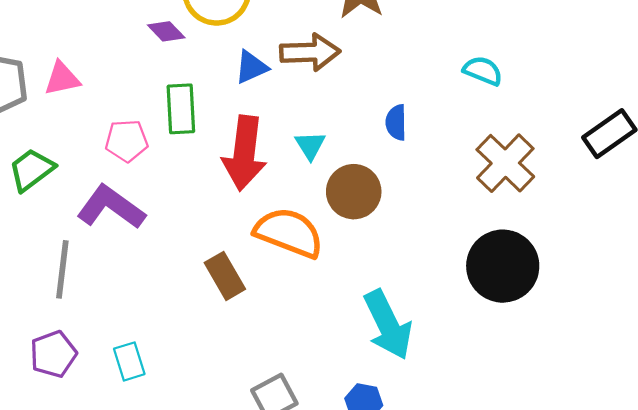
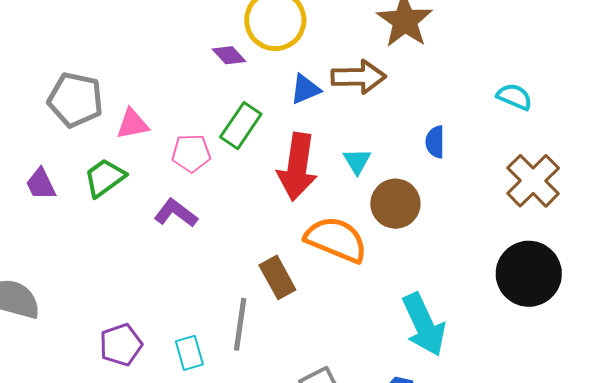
pink triangle: (62, 79) -> (133, 124), moved
green rectangle: (181, 109) -> (241, 126), turned 36
purple L-shape: (111, 207) -> (176, 213), size x0.7
gray line: (62, 269) -> (240, 324), moved

